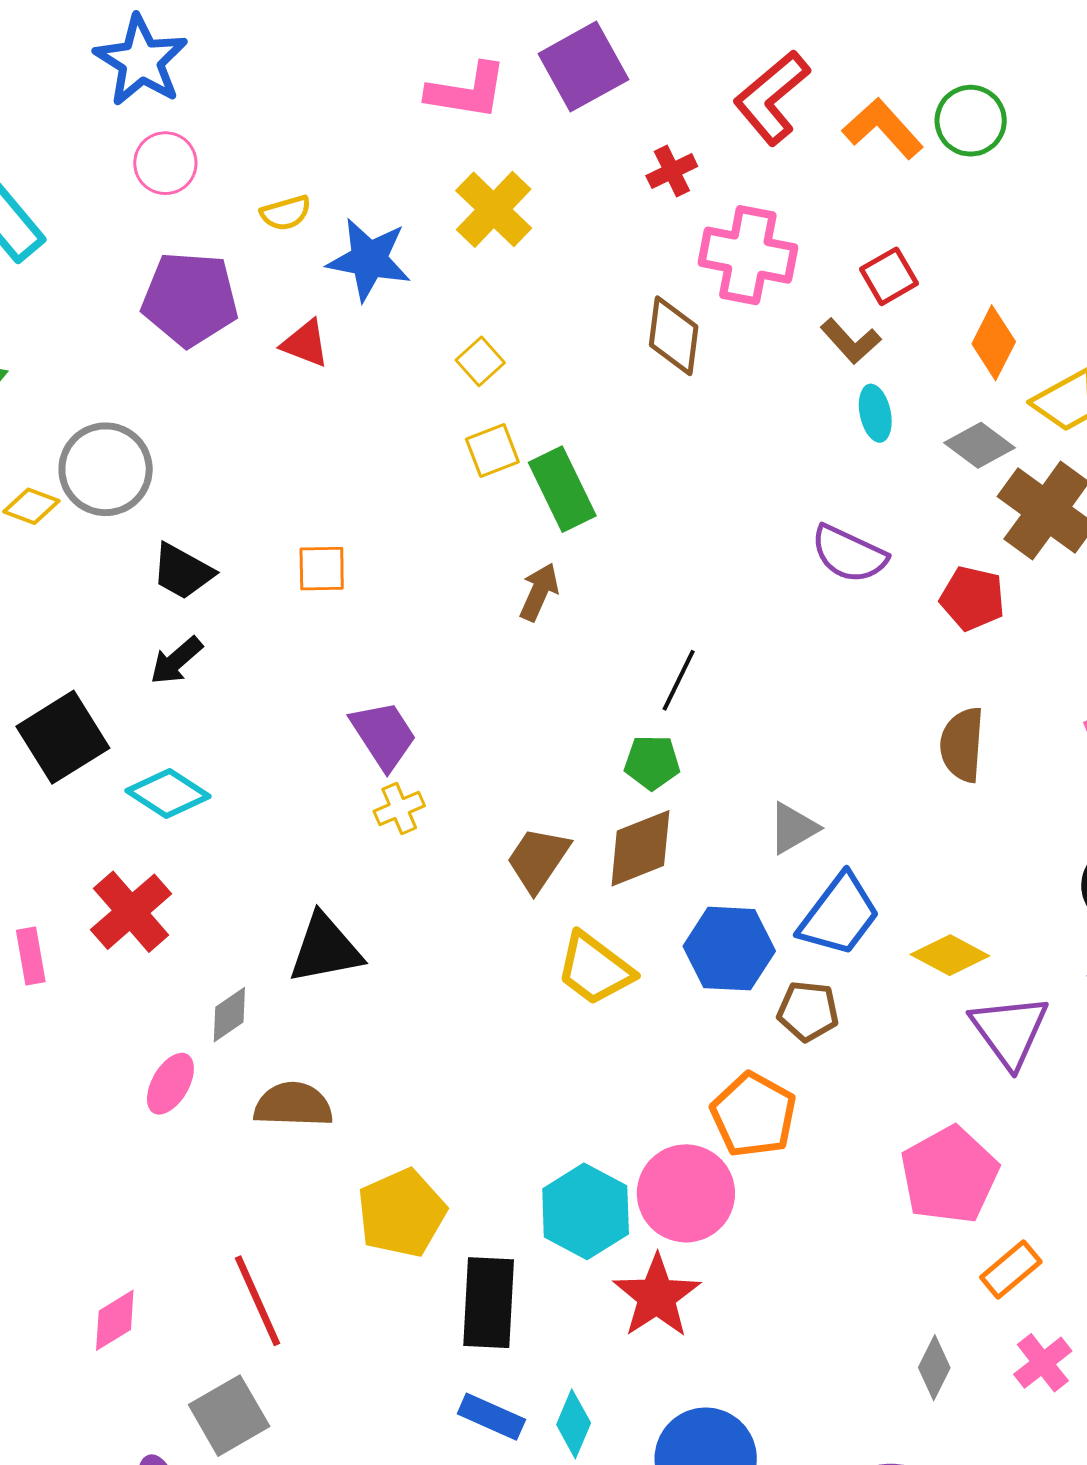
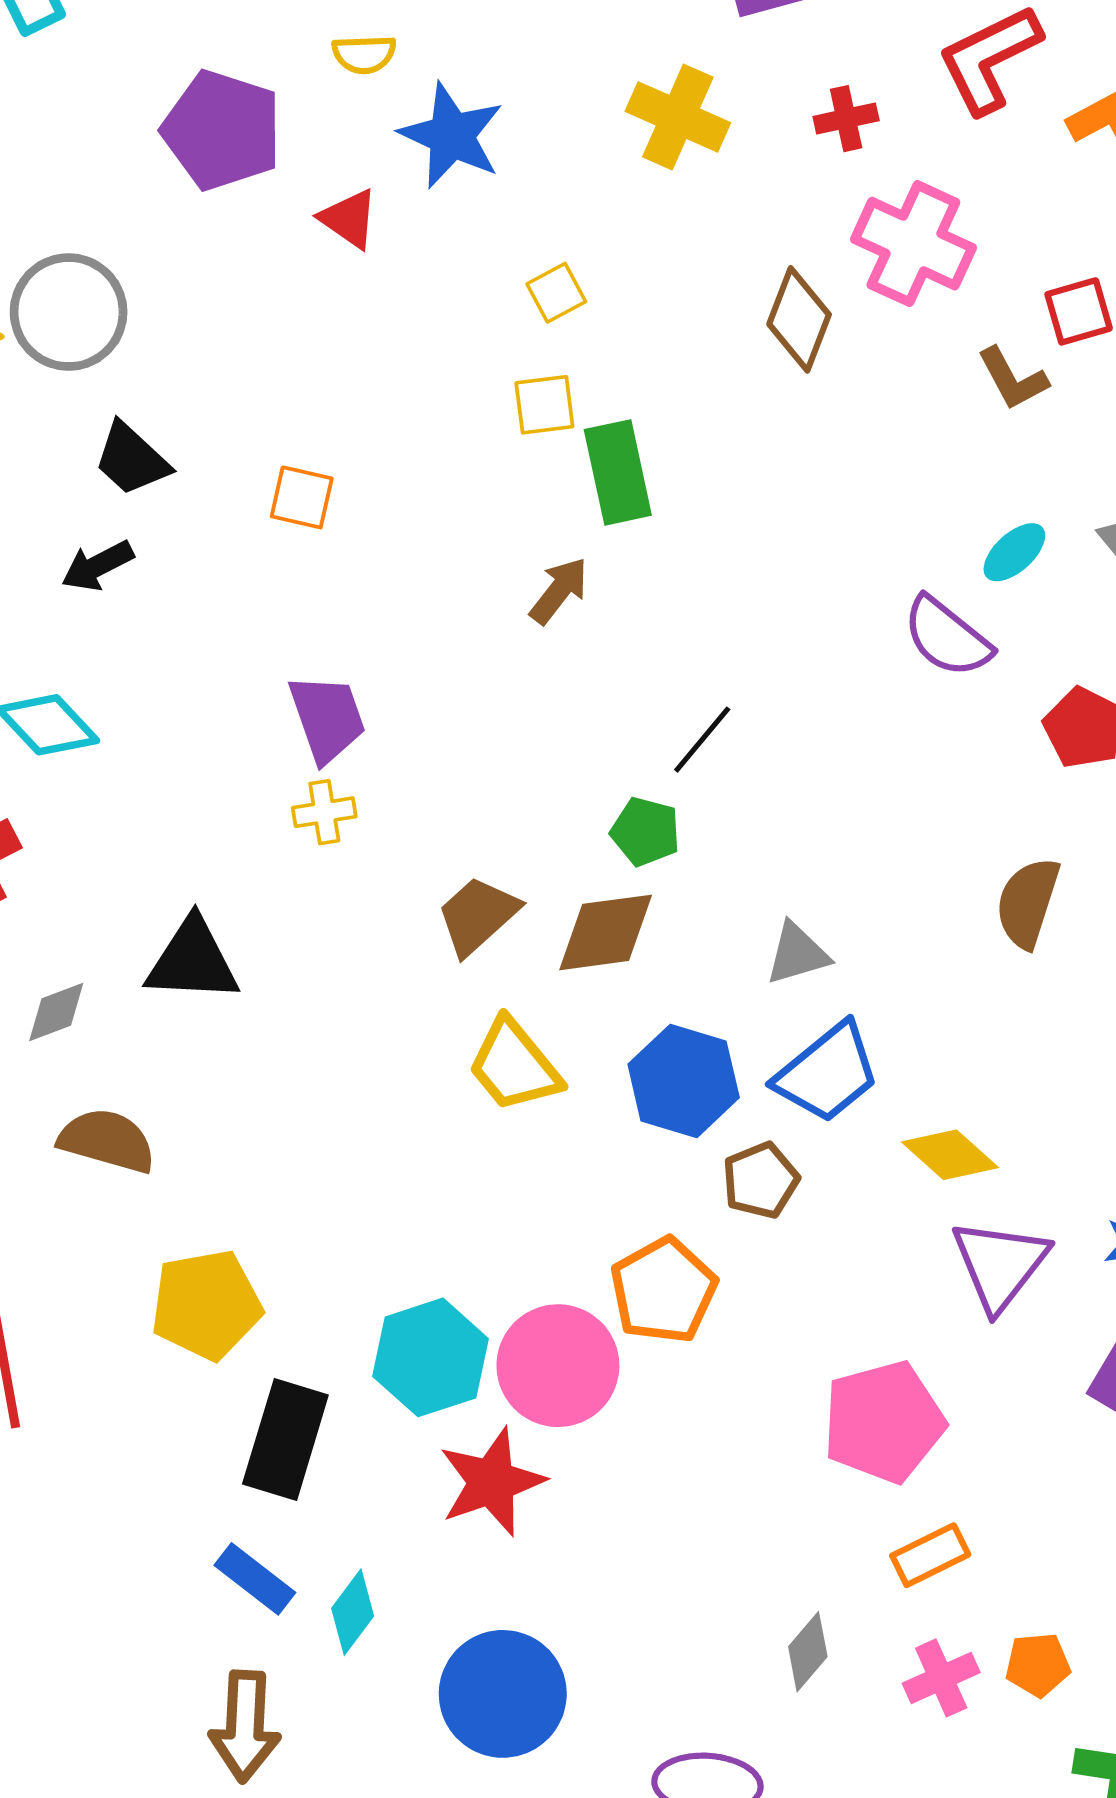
yellow cross: (494, 209) -> (678, 117), moved, turned -34
cyan ellipse: (875, 413) -> (1014, 552), moved, turned 46
brown pentagon: (808, 1011) -> (761, 1180), turned 30

